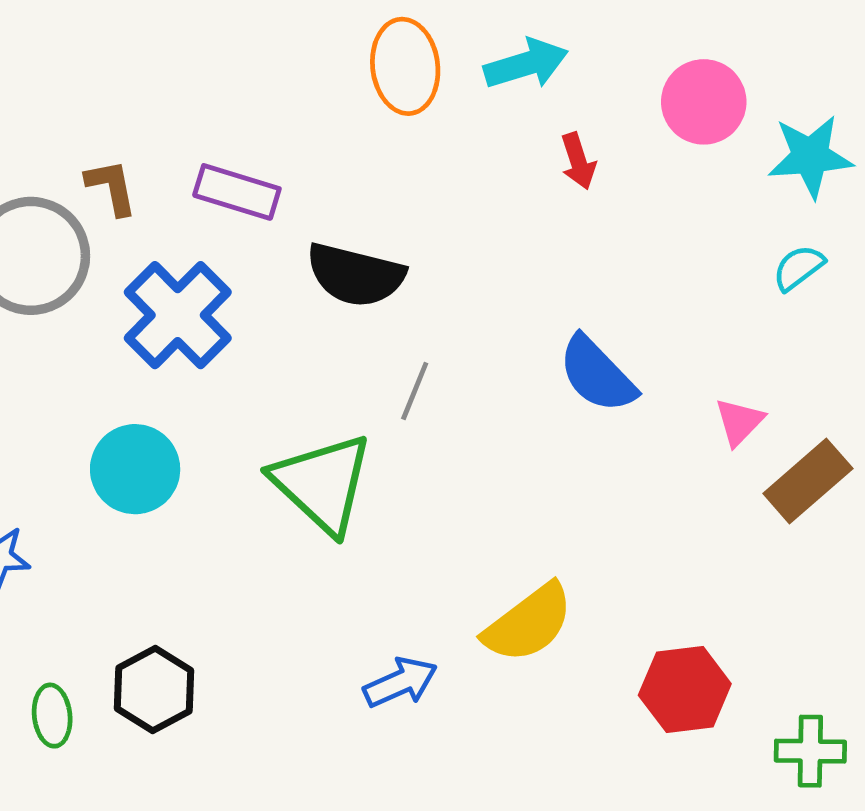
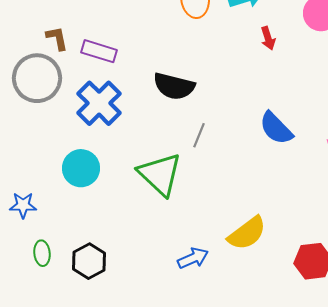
brown L-shape: (111, 187) -> (57, 38), moved
purple rectangle: (237, 192) -> (99, 51), moved
green ellipse: (52, 716) -> (42, 253), moved

